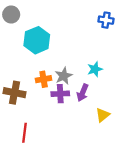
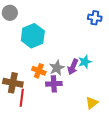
orange cross: (44, 79) -> (39, 71), turned 32
purple arrow: (83, 93) -> (73, 67), moved
red line: (25, 133) -> (22, 98), moved

